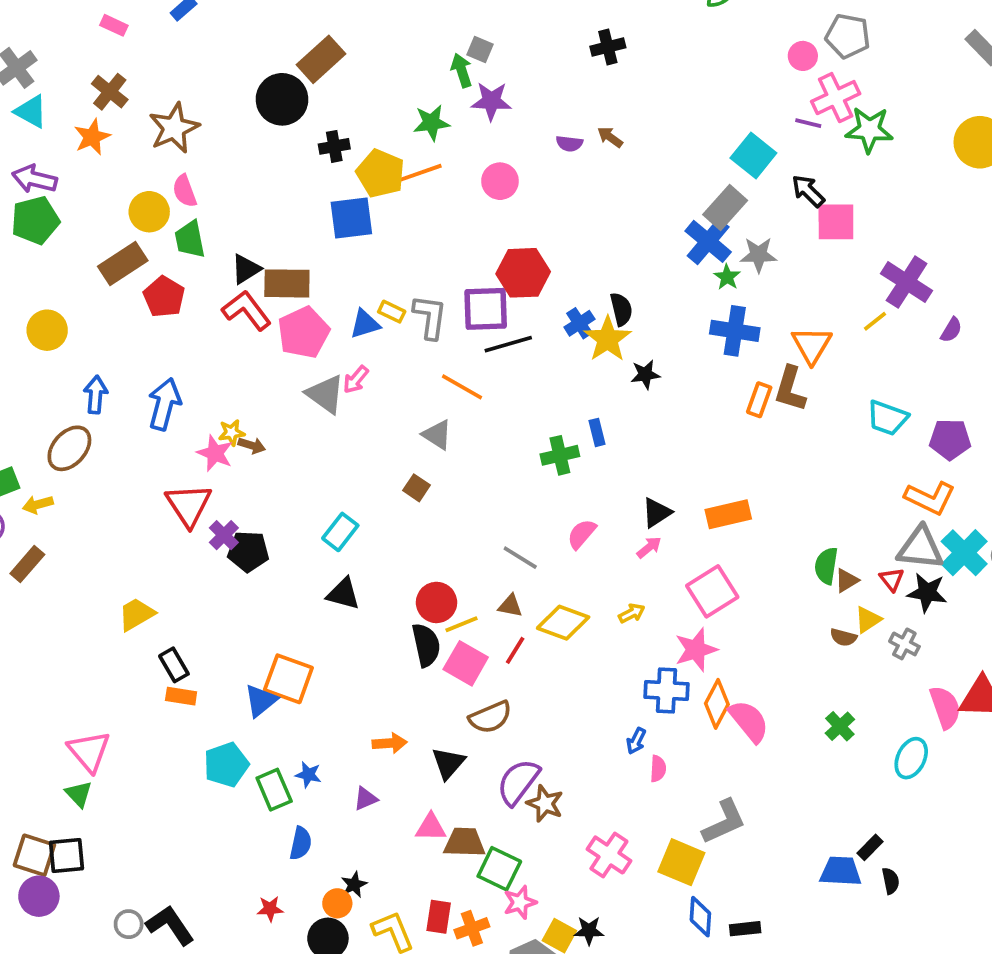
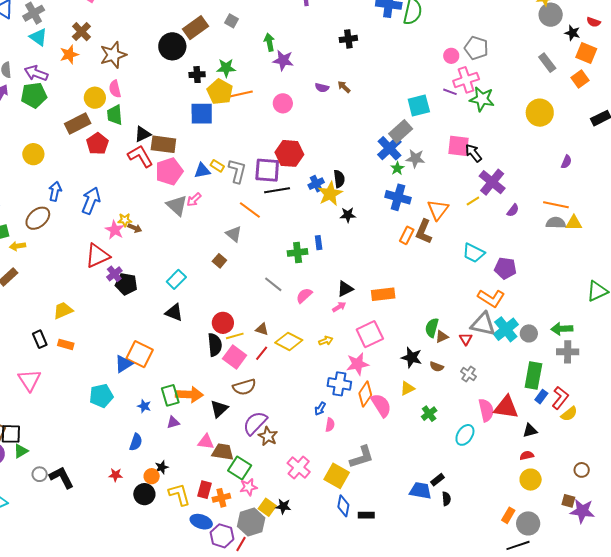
gray square: (480, 50) -> (232, 21), moved
green star: (431, 123) -> (226, 68), moved
cyan square: (753, 155) -> (419, 106), turned 30
black arrow: (808, 191) -> (473, 153), moved
red triangle: (189, 505) -> (97, 256), turned 32
gray line: (520, 558) -> (273, 284), moved
black star: (927, 592) -> (412, 357), moved
yellow triangle: (868, 620) -> (407, 388), moved
black rectangle: (174, 665) -> (40, 339), moved
orange rectangle: (181, 696) -> (66, 344), moved
orange arrow: (390, 743) -> (189, 395), size x1.5
green rectangle: (274, 790) -> (170, 395), moved
green triangle: (79, 794) -> (21, 451), moved, turned 35

